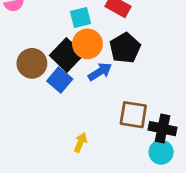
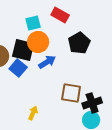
black pentagon: (125, 48) -> (79, 43), moved
black square: (67, 55) -> (23, 50), turned -30
black cross: (162, 129) -> (92, 103), turned -30

